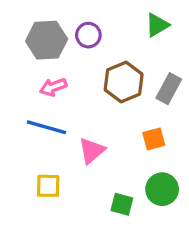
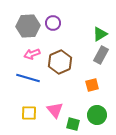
green triangle: (157, 25) -> (100, 34), moved
brown hexagon: (124, 82) -> (60, 62), moved
pink triangle: (92, 151) -> (55, 110), moved, turned -30

